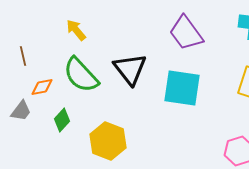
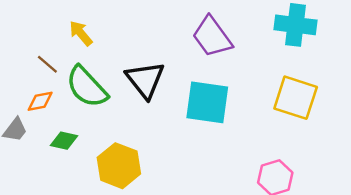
brown line: (23, 56) -> (47, 64), moved, turned -36
green diamond: (62, 120) -> (64, 141), turned 60

